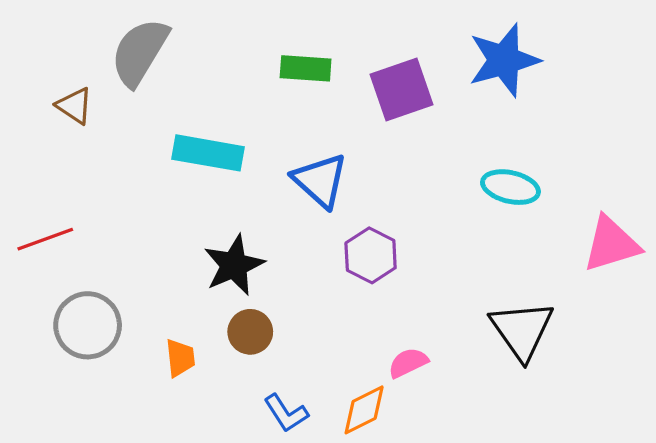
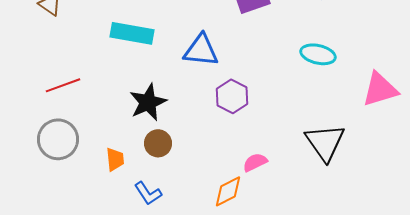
blue triangle: (320, 181) -> (201, 50), turned -36
red line: (45, 239) -> (63, 85), moved
blue L-shape: (286, 413) -> (148, 193), moved

